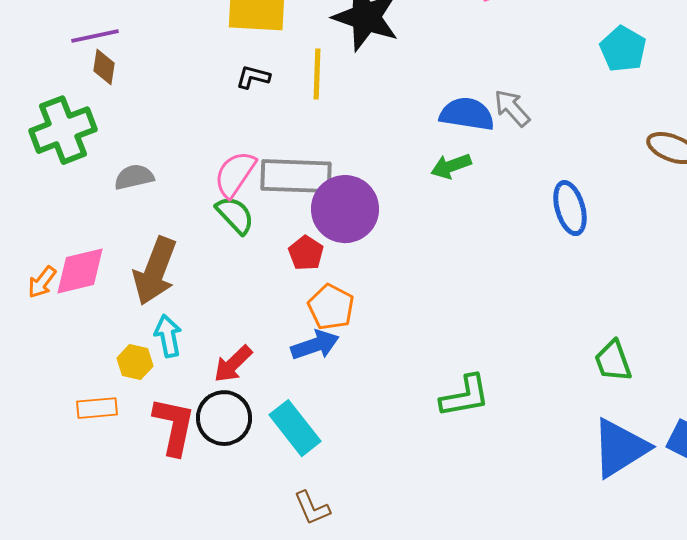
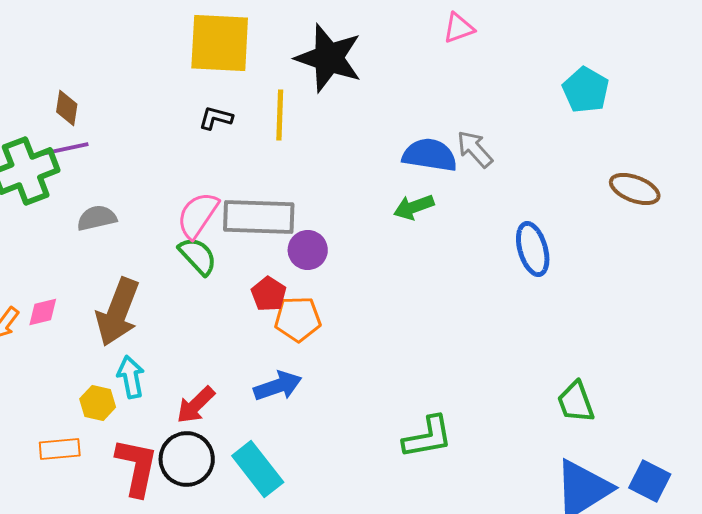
purple line: (95, 36) -> (65, 149), moved
purple circle: (345, 209) -> (308, 250), size x0.6
pink diamond: (80, 271) -> (43, 312), size x0.6
orange pentagon: (331, 307) -> (298, 319), moved, turned -30

